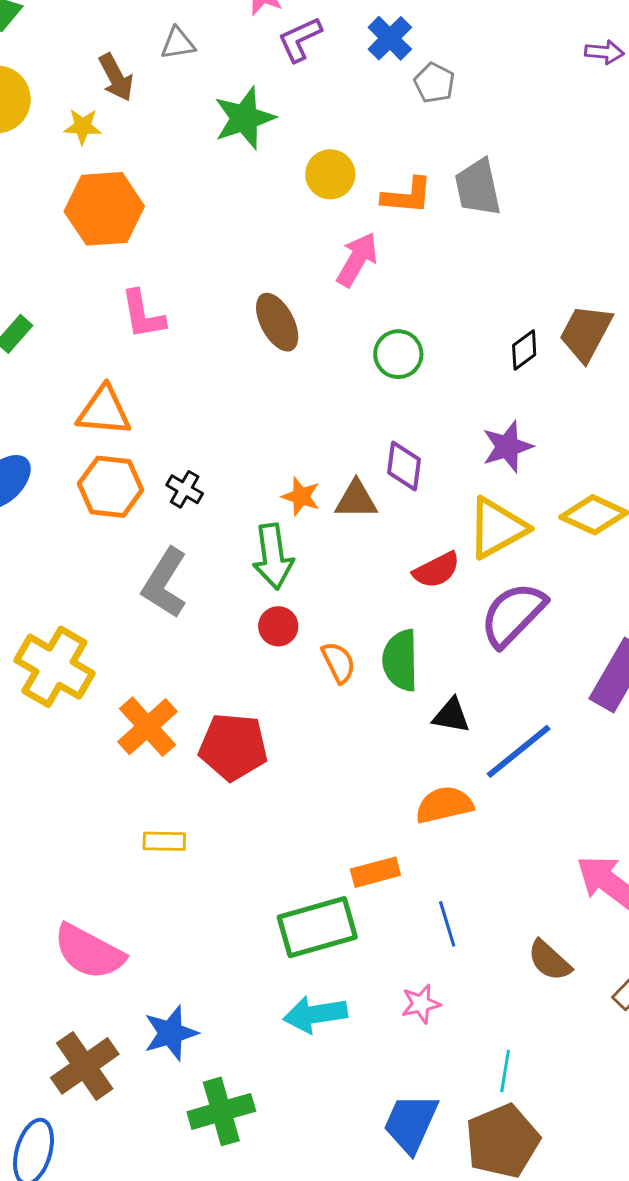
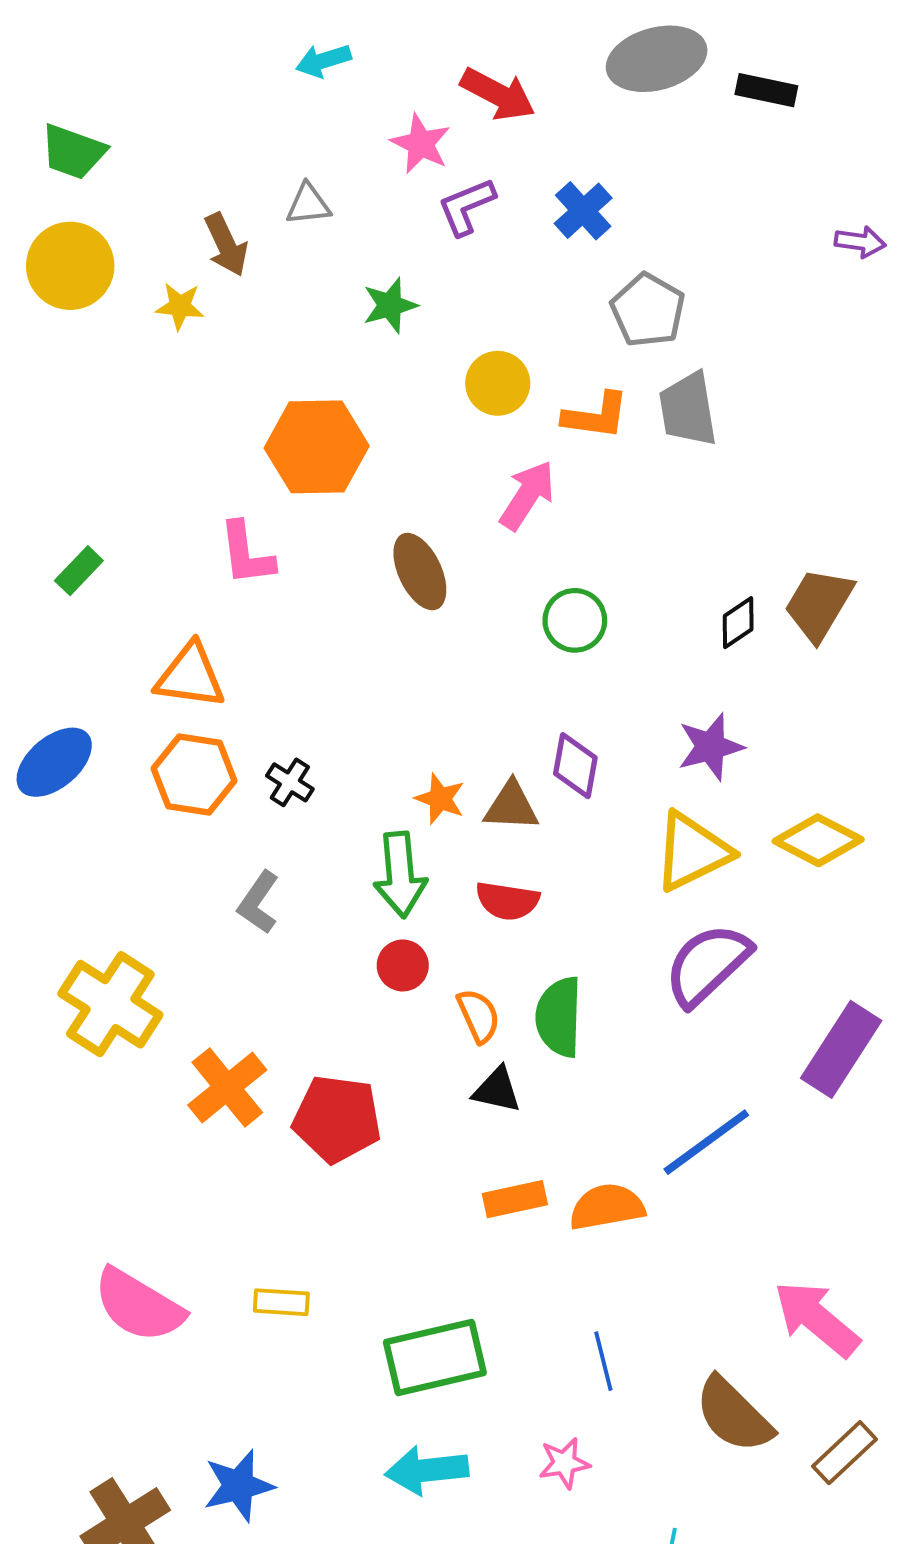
gray pentagon: (434, 83) -> (648, 310), moved, size x1.4
green star: (244, 118) -> (390, 305), size x0.7
orange hexagon: (104, 209) -> (317, 447), moved
red semicircle: (436, 570) -> (507, 901), moved, turned 33
gray L-shape: (165, 583) -> (258, 903), size x0.7
black triangle: (451, 716) -> (497, 1090), moved
yellow rectangle: (164, 841) -> (281, 1302), moved
orange rectangle: (375, 872) -> (515, 1199), moved
pink semicircle: (89, 952) -> (139, 1305), moved
brown semicircle: (549, 960) -> (734, 1415), size x1.4

